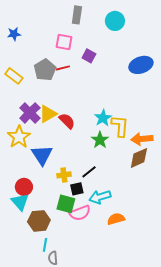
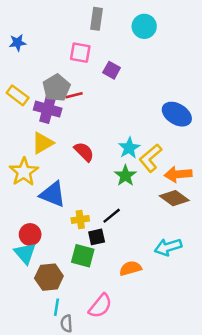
blue ellipse: (141, 65) -> (177, 114), moved, turned 50
red line: (63, 68) -> (74, 95), moved
purple cross: (30, 113) -> (48, 109), moved, turned -30
yellow triangle: (48, 114) -> (43, 143), moved
yellow L-shape: (120, 126) -> (150, 158), turned -135
blue triangle: (42, 155) -> (53, 194), turned -35
brown diamond: (139, 158) -> (174, 198), turned 60
cyan arrow: (100, 197) -> (168, 247), moved
pink semicircle: (80, 213) -> (100, 306), moved, turned -30
orange semicircle: (116, 219) -> (130, 268), moved

